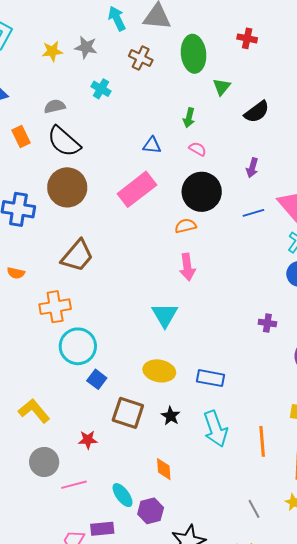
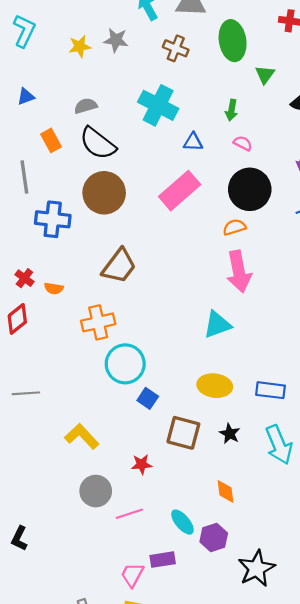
cyan cross: (101, 89) -> (158, 105), moved, size x1.8
pink arrow: (187, 267) -> (239, 271), size x1.4
cyan triangle: (165, 315) -> (217, 325), turned 44

